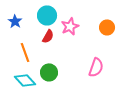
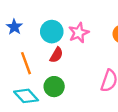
cyan circle: (47, 15) -> (52, 32), moved
red semicircle: (48, 36) -> (56, 55), moved

